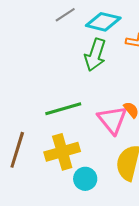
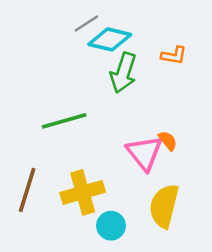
cyan diamond: (103, 22) -> (110, 39), moved
green line: (63, 109) -> (64, 121), moved

